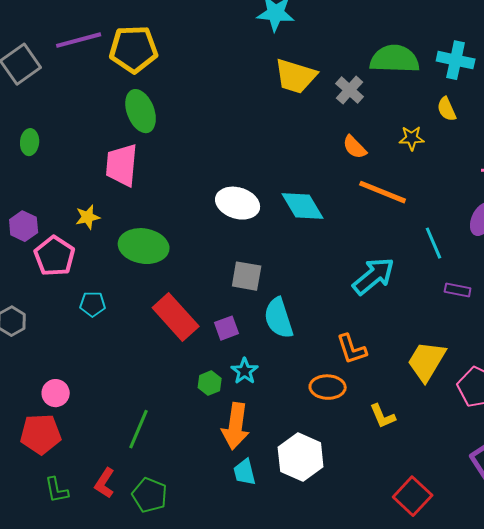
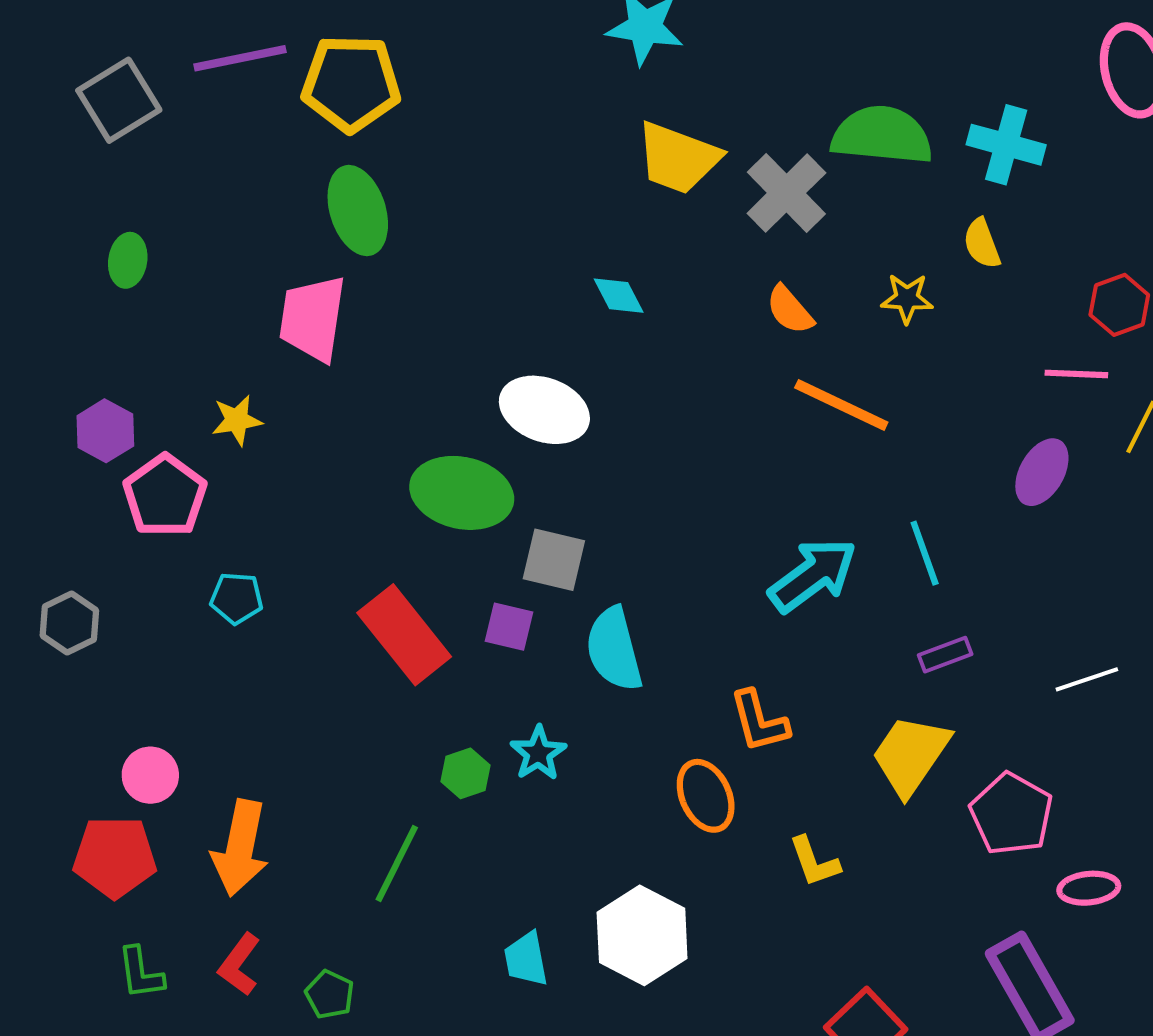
gray cross: (350, 90) -> (786, 193), size x1.4
cyan diamond: (303, 206) -> (619, 296), moved, size x0.6
cyan line: (434, 243) -> (925, 553), moved
green ellipse: (144, 246) -> (462, 493), moved
purple rectangle: (458, 290) -> (945, 655), moved, turned -35
purple square: (227, 328) -> (509, 627), moved, turned 30
orange ellipse: (328, 387) -> (706, 796), turned 60
orange arrow: (236, 426) -> (240, 848), moved
green line: (139, 429) -> (397, 863), moved
green pentagon: (150, 495) -> (330, 994), size x0.7

